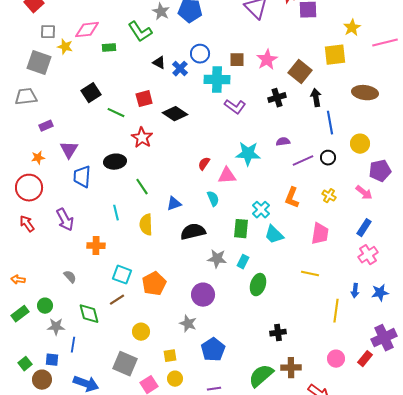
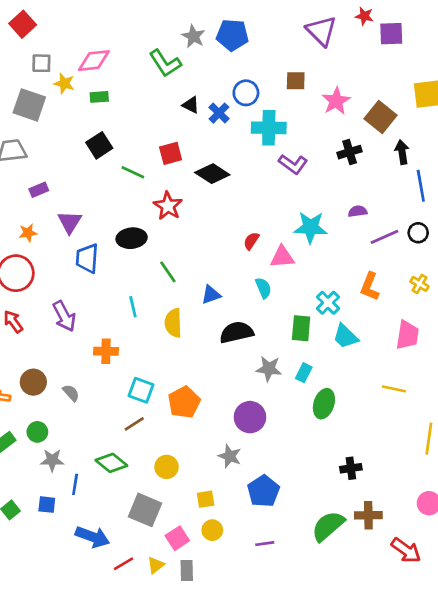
green rectangle: (109, 48) -> (99, 97), moved
brown square: (237, 60) -> (296, 81), moved
green diamond: (89, 314) -> (111, 463), moved, turned -35
brown circle: (42, 380) -> (33, 382), moved

